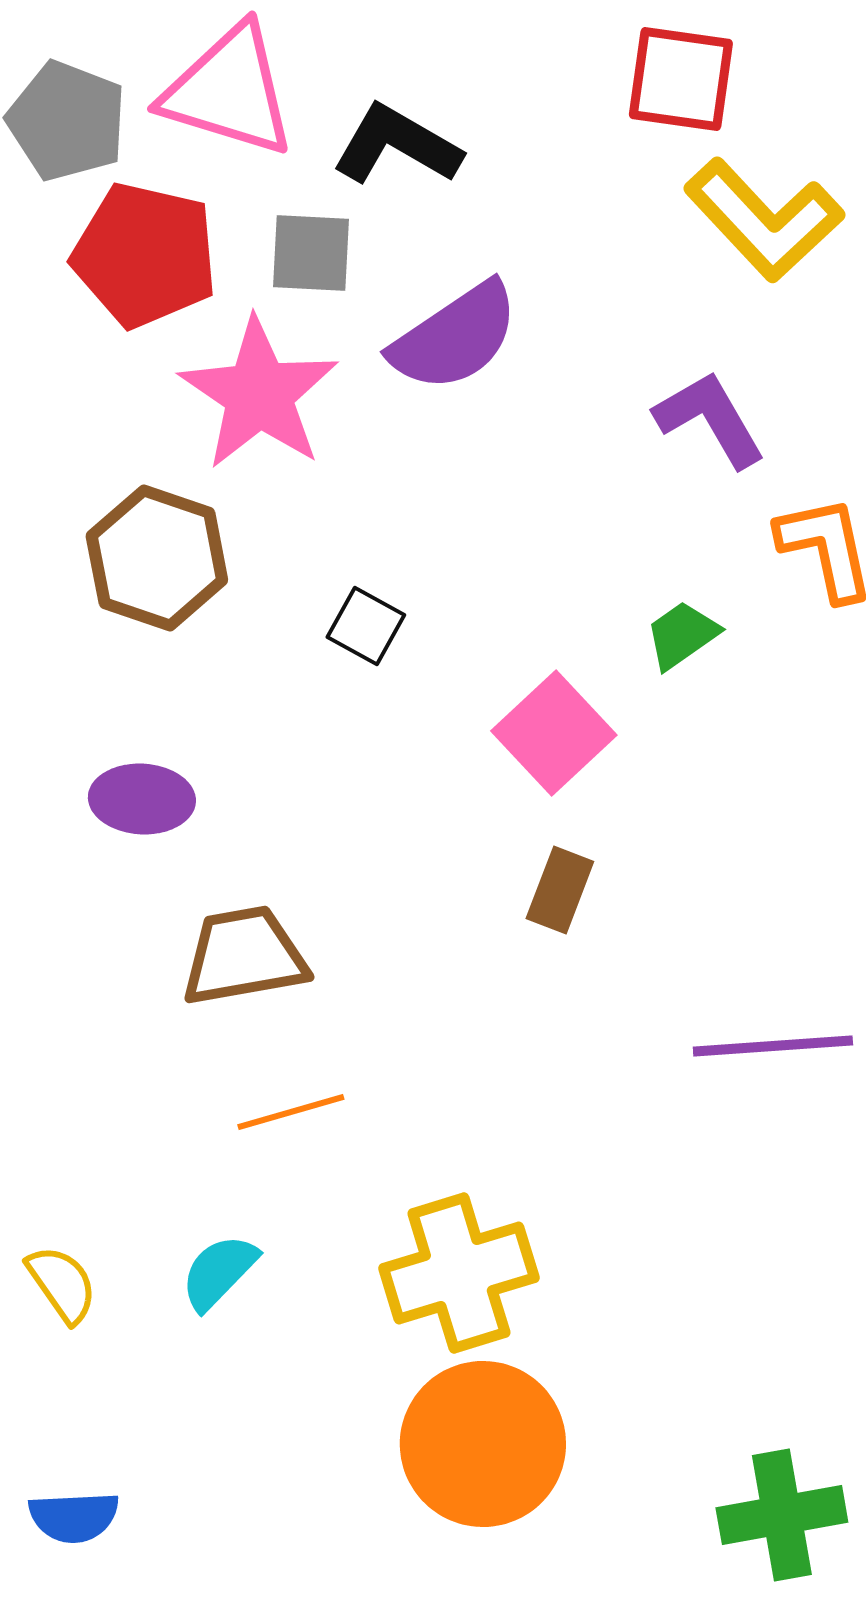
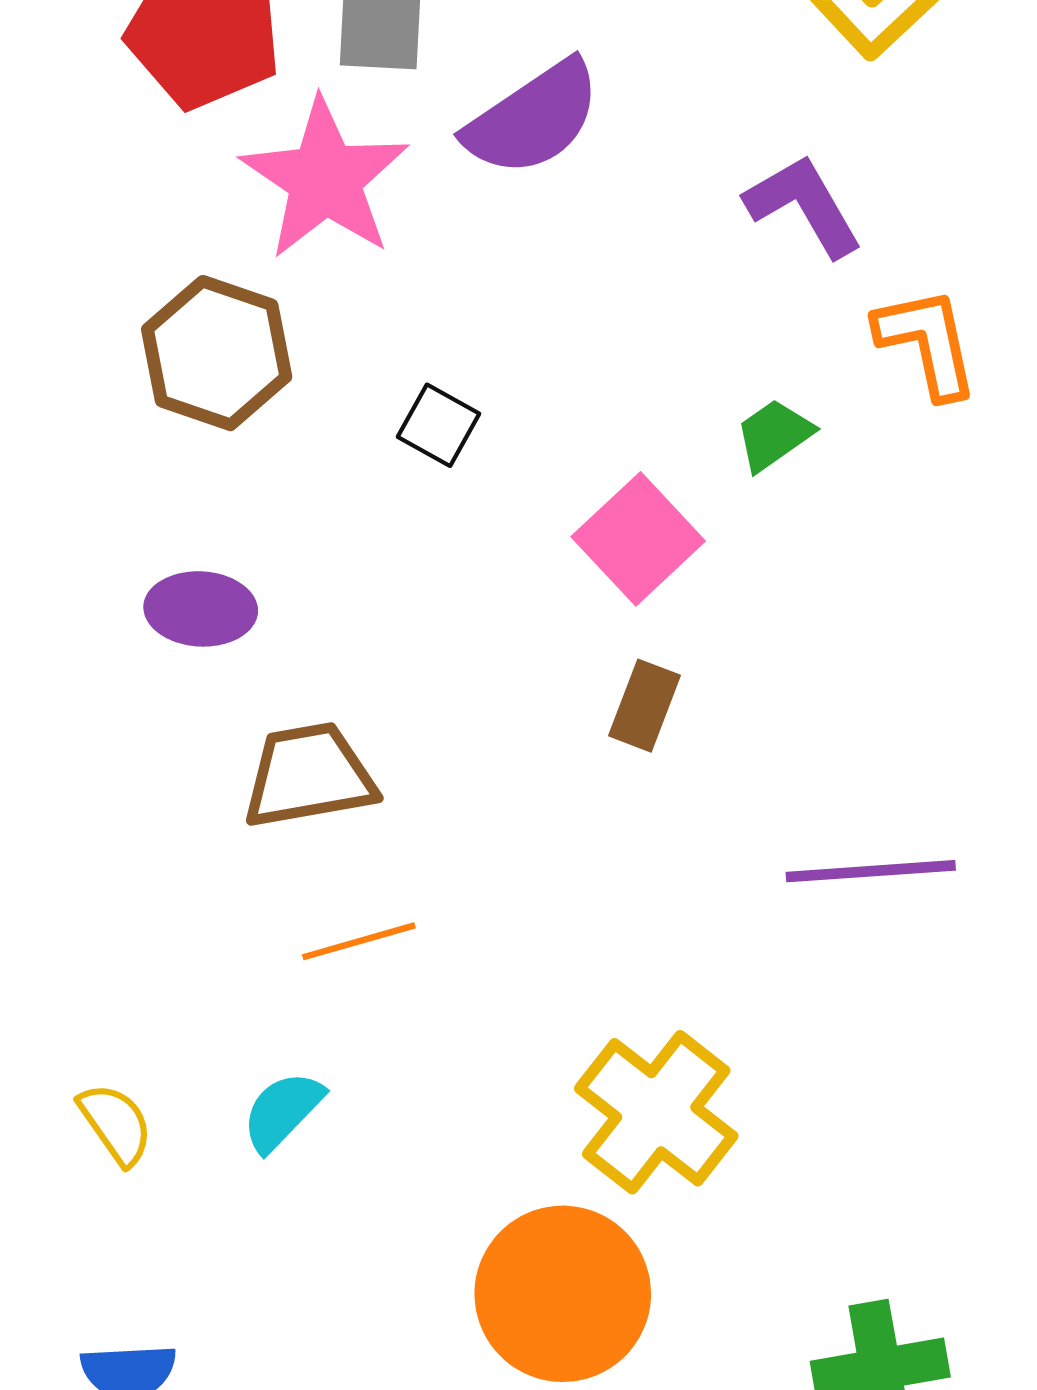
yellow cross: (459, 1273) -> (656, 1112), moved, turned -35

